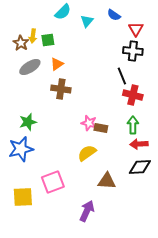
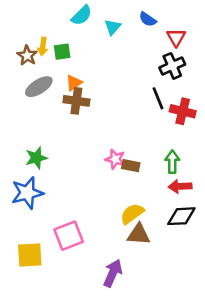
black cross: (133, 51) -> (172, 66), turned -30
brown cross: (61, 89) -> (76, 101), moved
red cross: (133, 95) -> (183, 111), moved
yellow semicircle: (87, 153) -> (132, 214), moved

